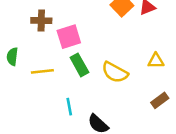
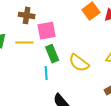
yellow line: (42, 71) -> (24, 42), moved
cyan line: (69, 107) -> (46, 73), moved

